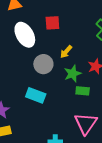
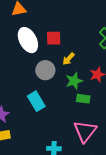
red square: (52, 23) -> (54, 38), moved
cyan rectangle: (36, 95) -> (36, 101), turned 36

